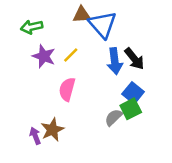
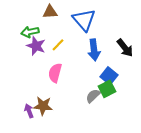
brown triangle: (82, 15) -> (50, 12), moved
green arrow: (32, 27) -> (30, 32), moved
black arrow: (134, 59) -> (125, 48), moved
brown star: (52, 130) -> (43, 106), turned 30

